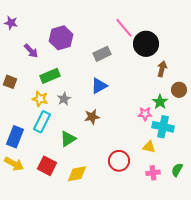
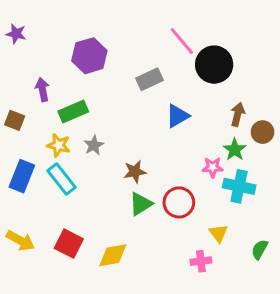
purple arrow: (31, 51) -> (42, 89), moved, turned -147
brown arrow: (162, 69) -> (238, 114), moved
blue triangle: (99, 86) -> (177, 116), moved
cyan rectangle: (42, 122) -> (62, 179), turned -65
blue rectangle: (15, 137) -> (22, 176), moved
green triangle: (68, 139) -> (141, 204), moved
yellow triangle: (149, 147) -> (218, 233), moved, turned 40
red circle: (119, 161) -> (179, 202), moved
pink cross: (153, 173) -> (201, 261), moved

